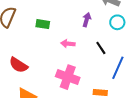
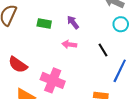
purple arrow: (87, 20) -> (73, 22), moved, turned -56
pink cross: (68, 77) -> (53, 80), moved

